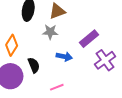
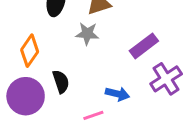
blue arrow: (64, 57) -> (117, 94), moved

